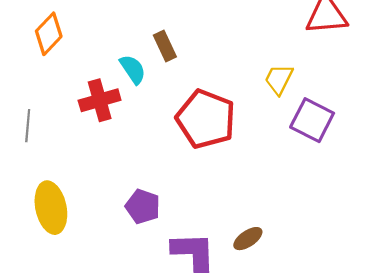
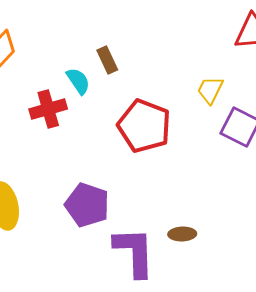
purple pentagon: (143, 206) -> (87, 205), size x1.4
brown ellipse: (248, 239) -> (182, 234), turned 32

